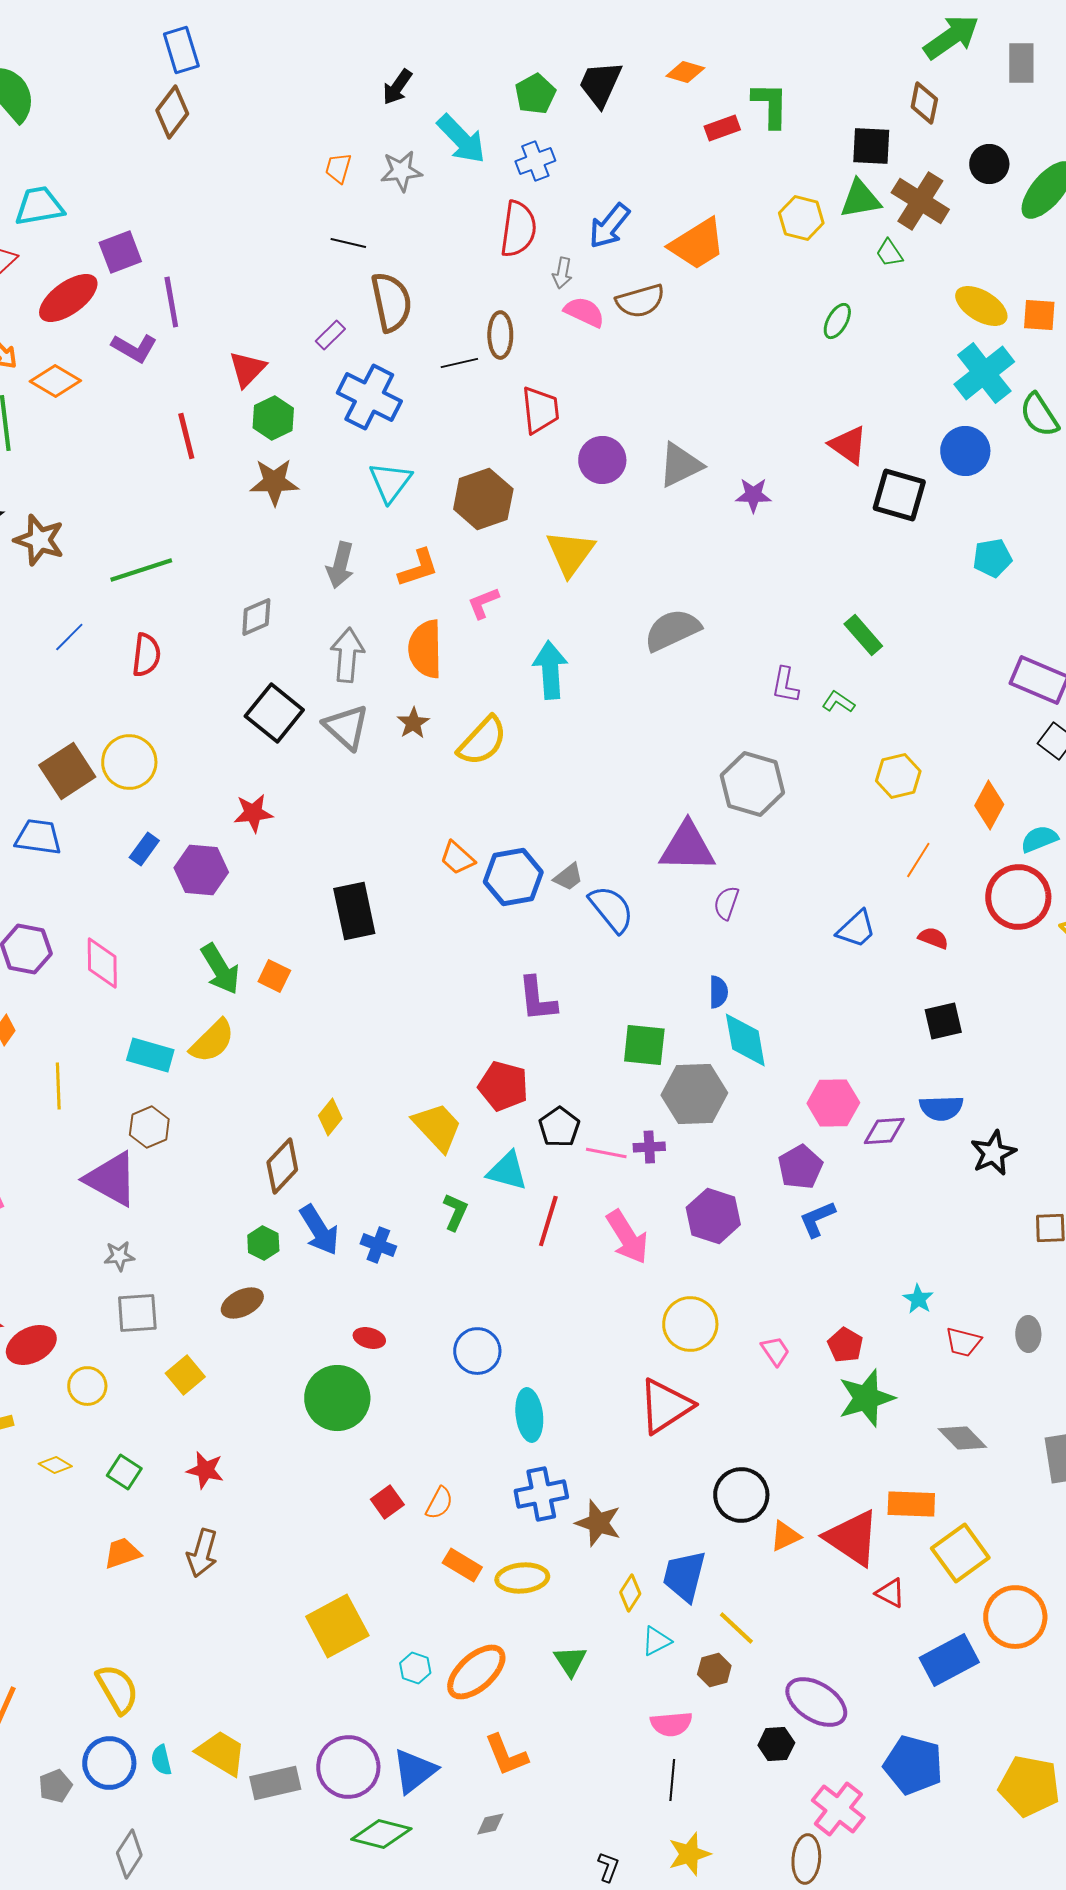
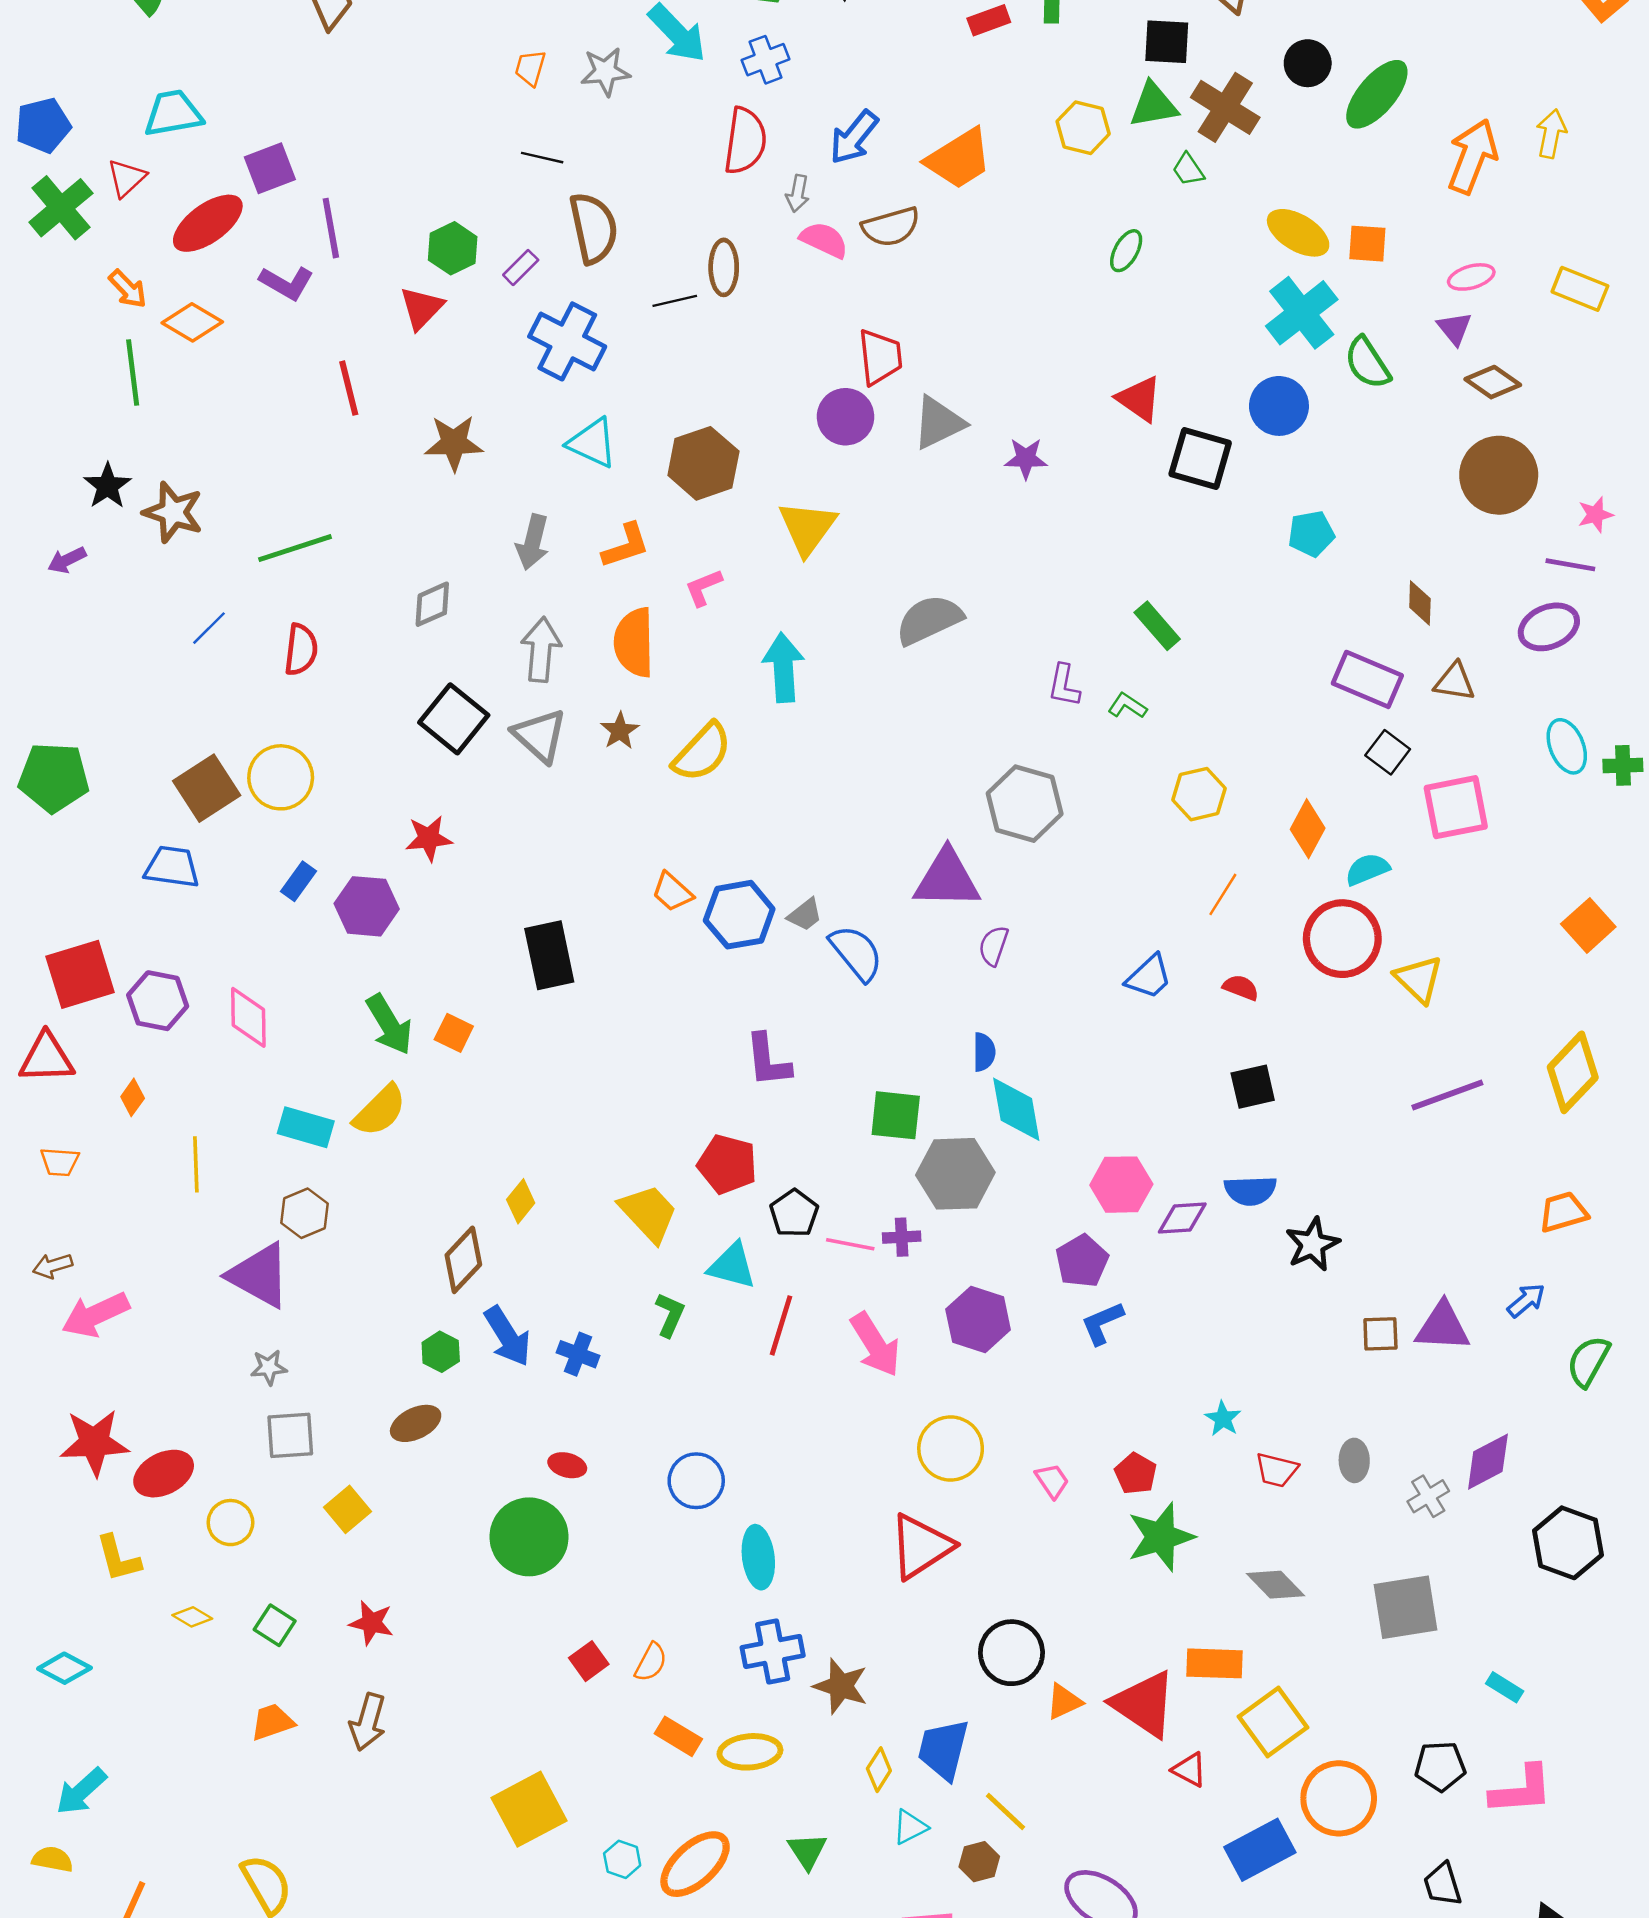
red trapezoid: (540, 410) -> (880, 357), moved
green hexagon: (273, 418) -> (453, 248), moved
cyan triangle: (390, 482) -> (592, 443), turned -42

